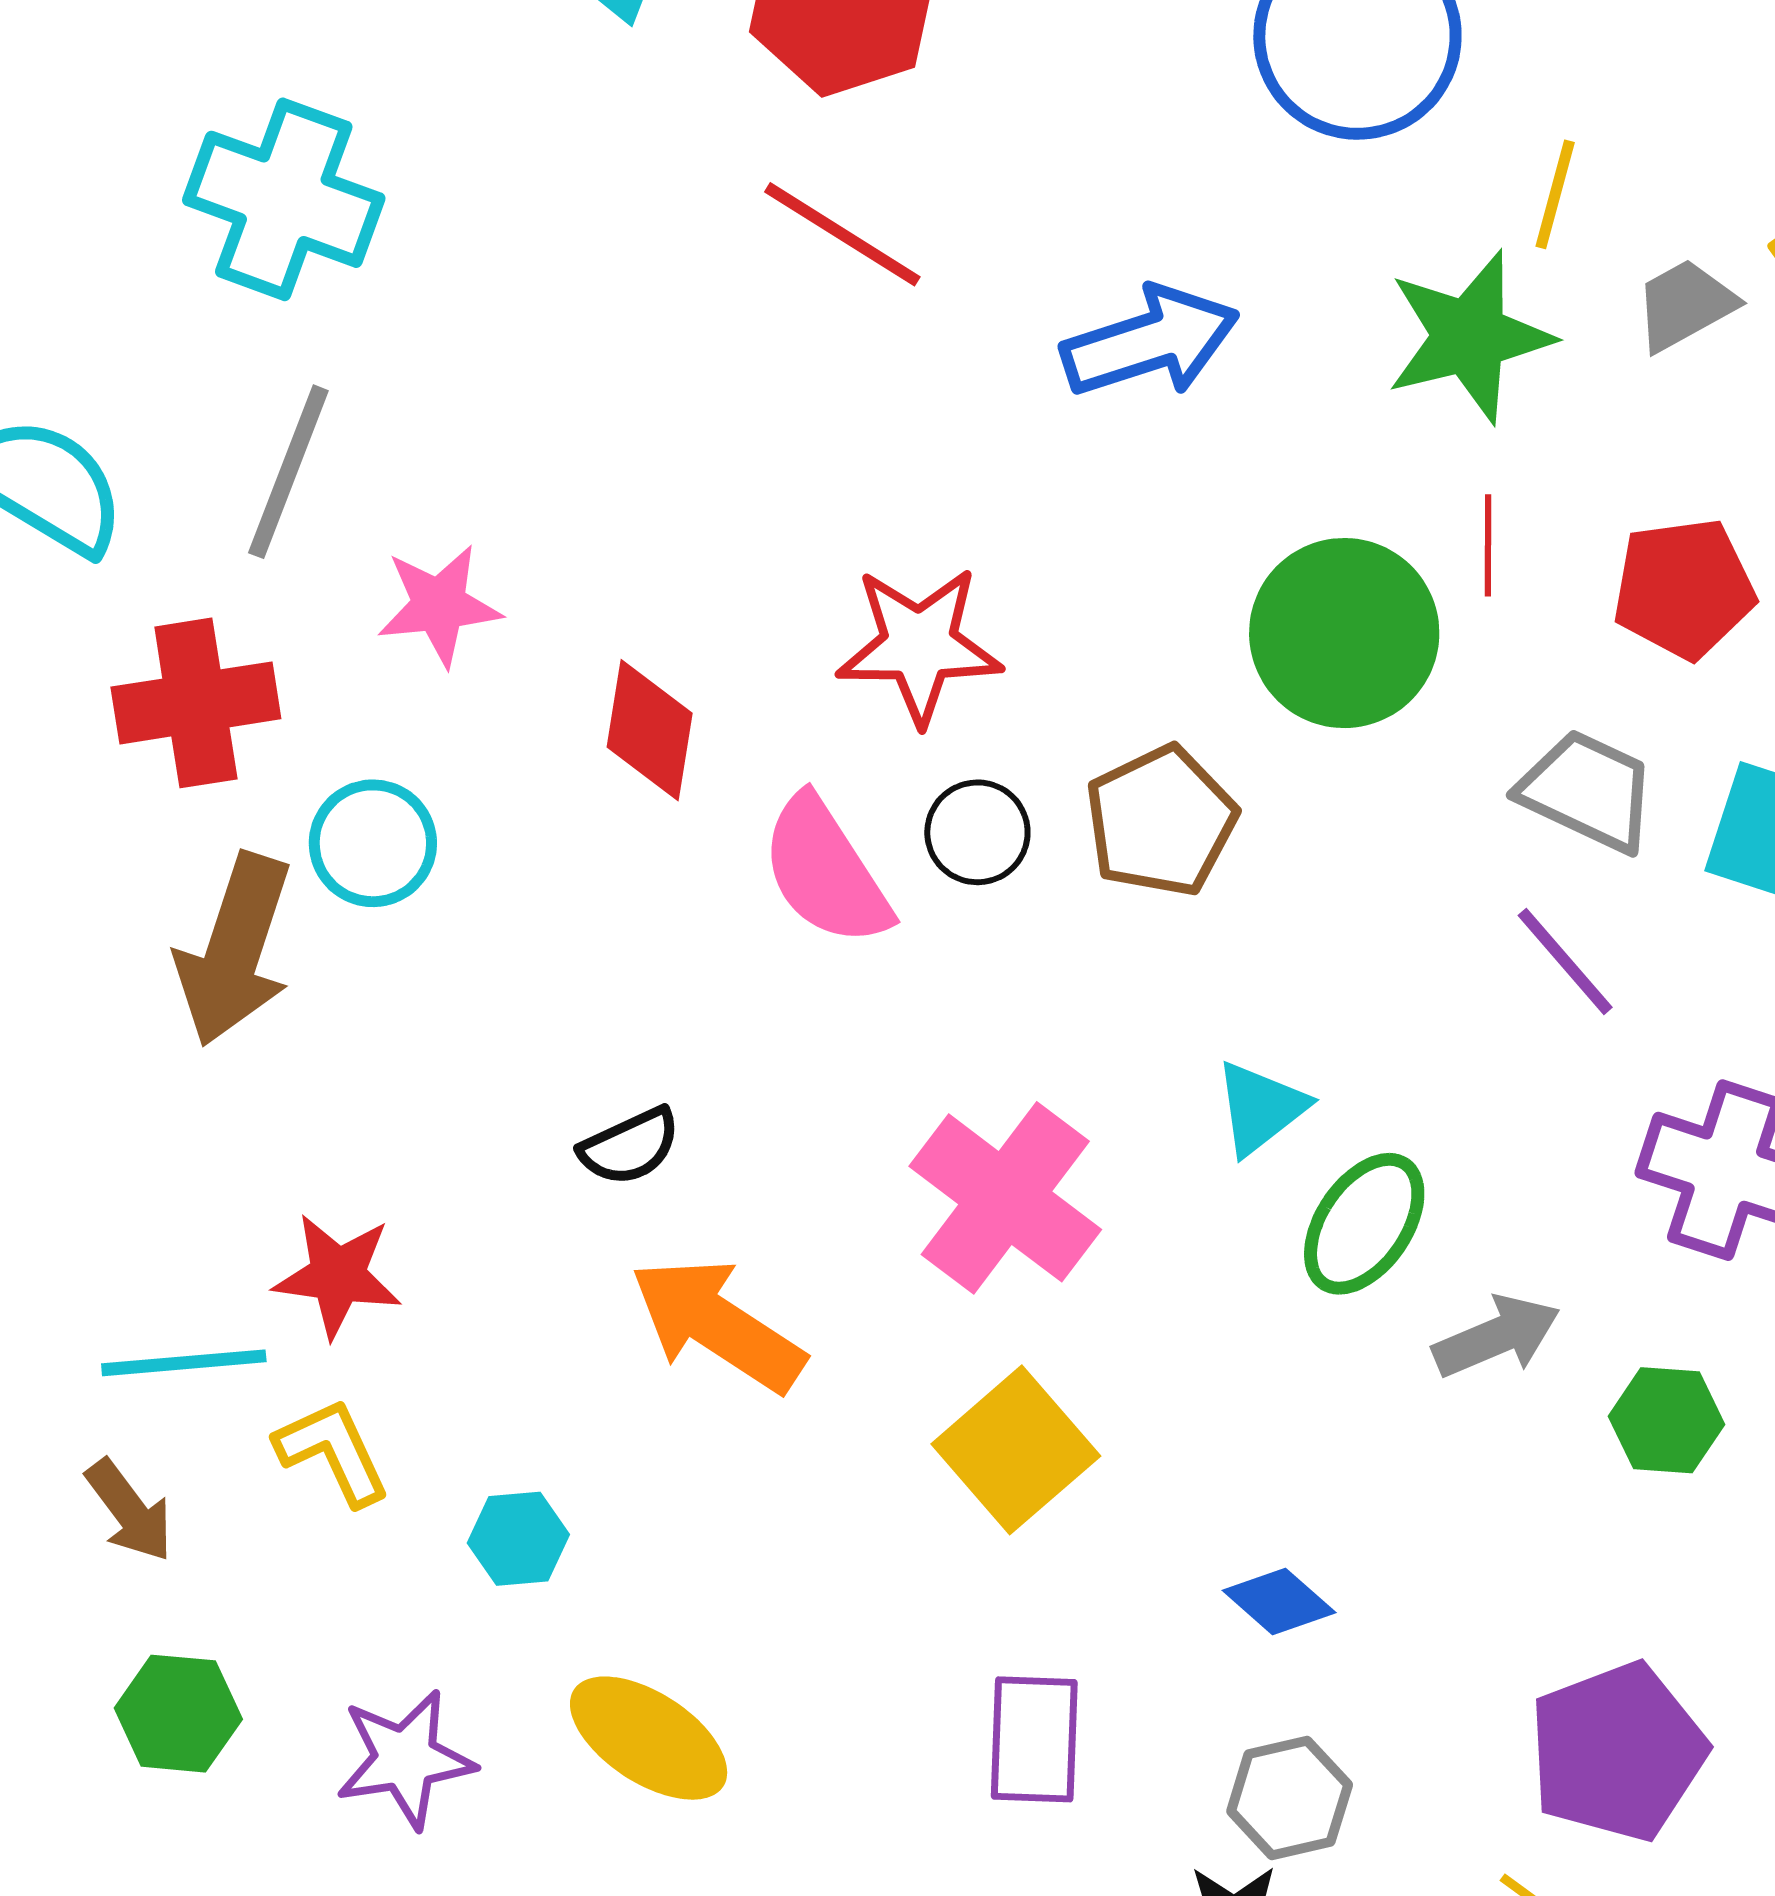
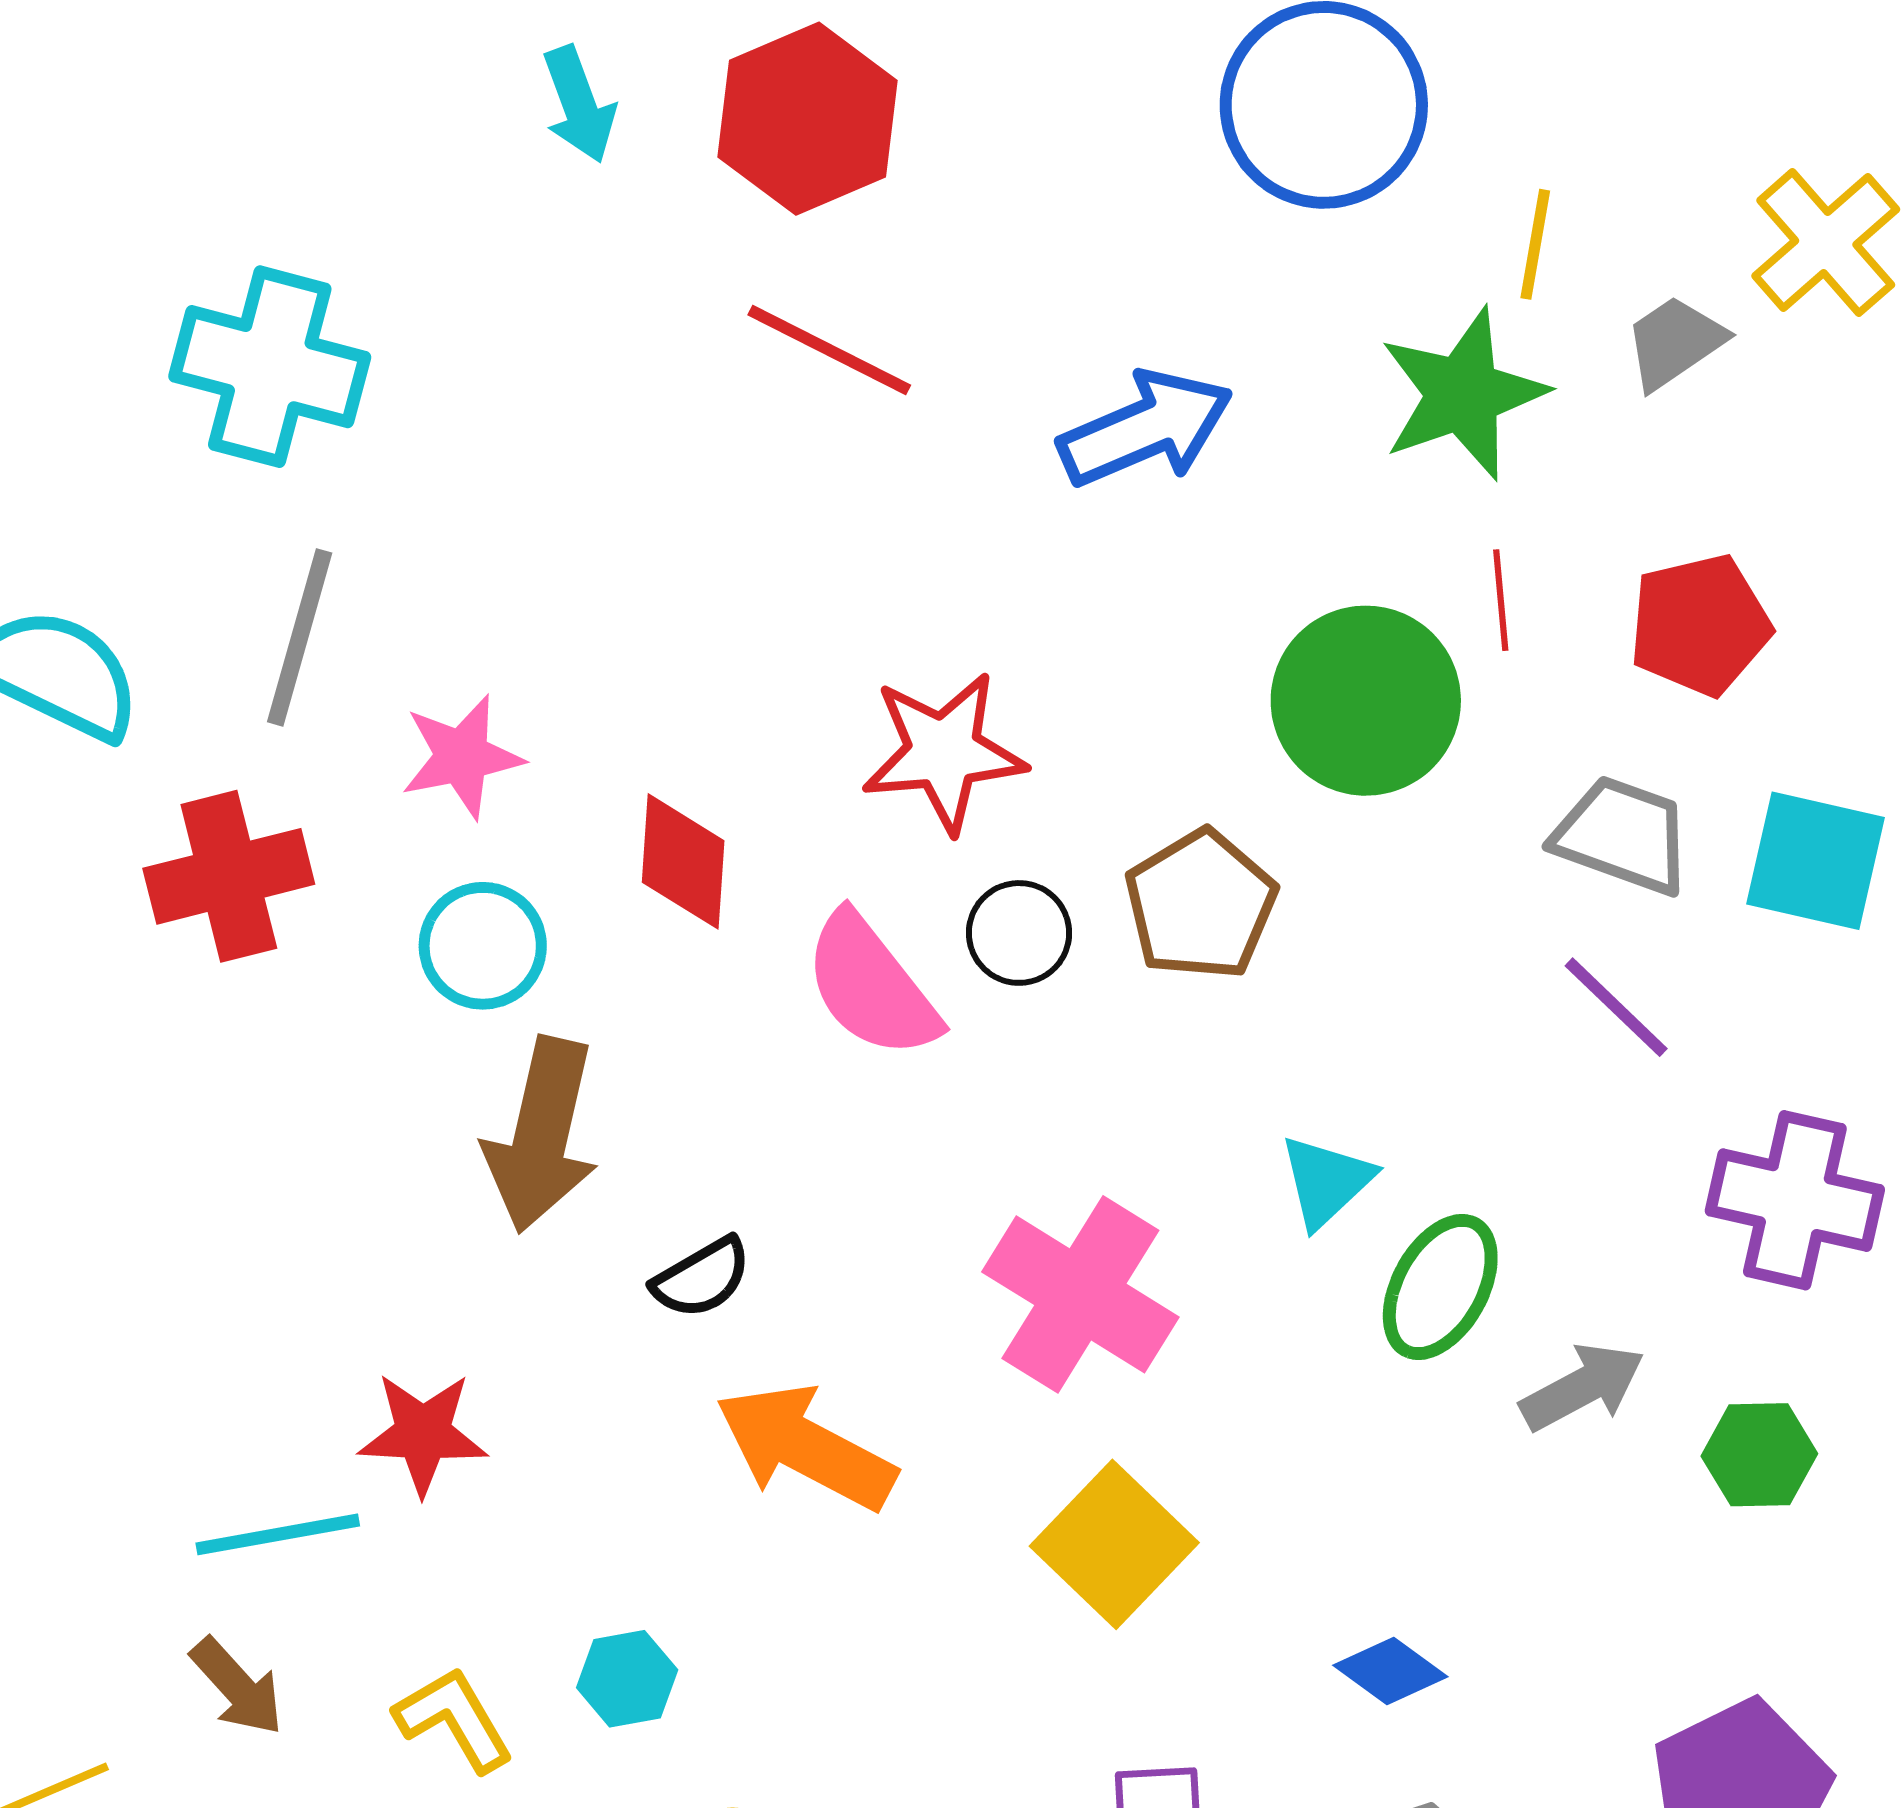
cyan circle: (373, 843) -> (483, 946), moved
brown arrow: (235, 950) -> (542, 1135), moved
yellow L-shape: (333, 1452) -> (454, 1719), moved

